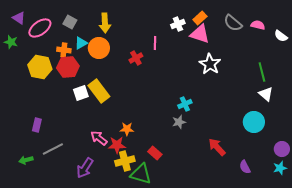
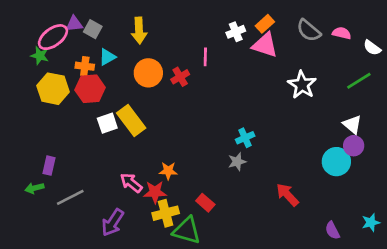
purple triangle: (19, 18) -> (74, 24), moved, turned -40
green star: (11, 42) -> (40, 56), moved
orange circle: (99, 48) -> (148, 73), moved
white star: (210, 64) -> (302, 85), moved
green line: (262, 72) -> (359, 81), moved, turned 72
purple circle: (282, 149) -> (354, 146), moved
green arrow: (26, 160) -> (34, 188), moved
purple semicircle: (245, 167) -> (332, 230), moved

